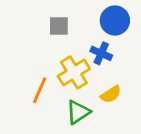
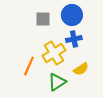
blue circle: (115, 20) -> (72, 15), moved
blue cross: (101, 53) -> (74, 39), turned -35

